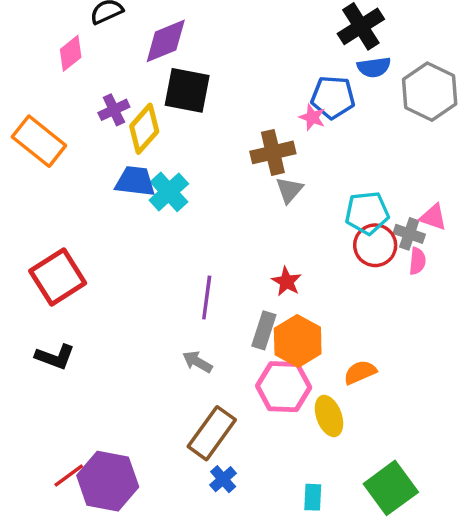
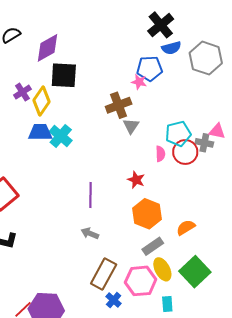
pink semicircle: (417, 261) -> (160, 154), moved
gray rectangle: (264, 330) -> (153, 246), moved, turned 45
pink hexagon: (284, 387) -> (141, 281), moved
yellow ellipse: (329, 416) -> (162, 269), moved
green square: (391, 488) -> (195, 272), moved

